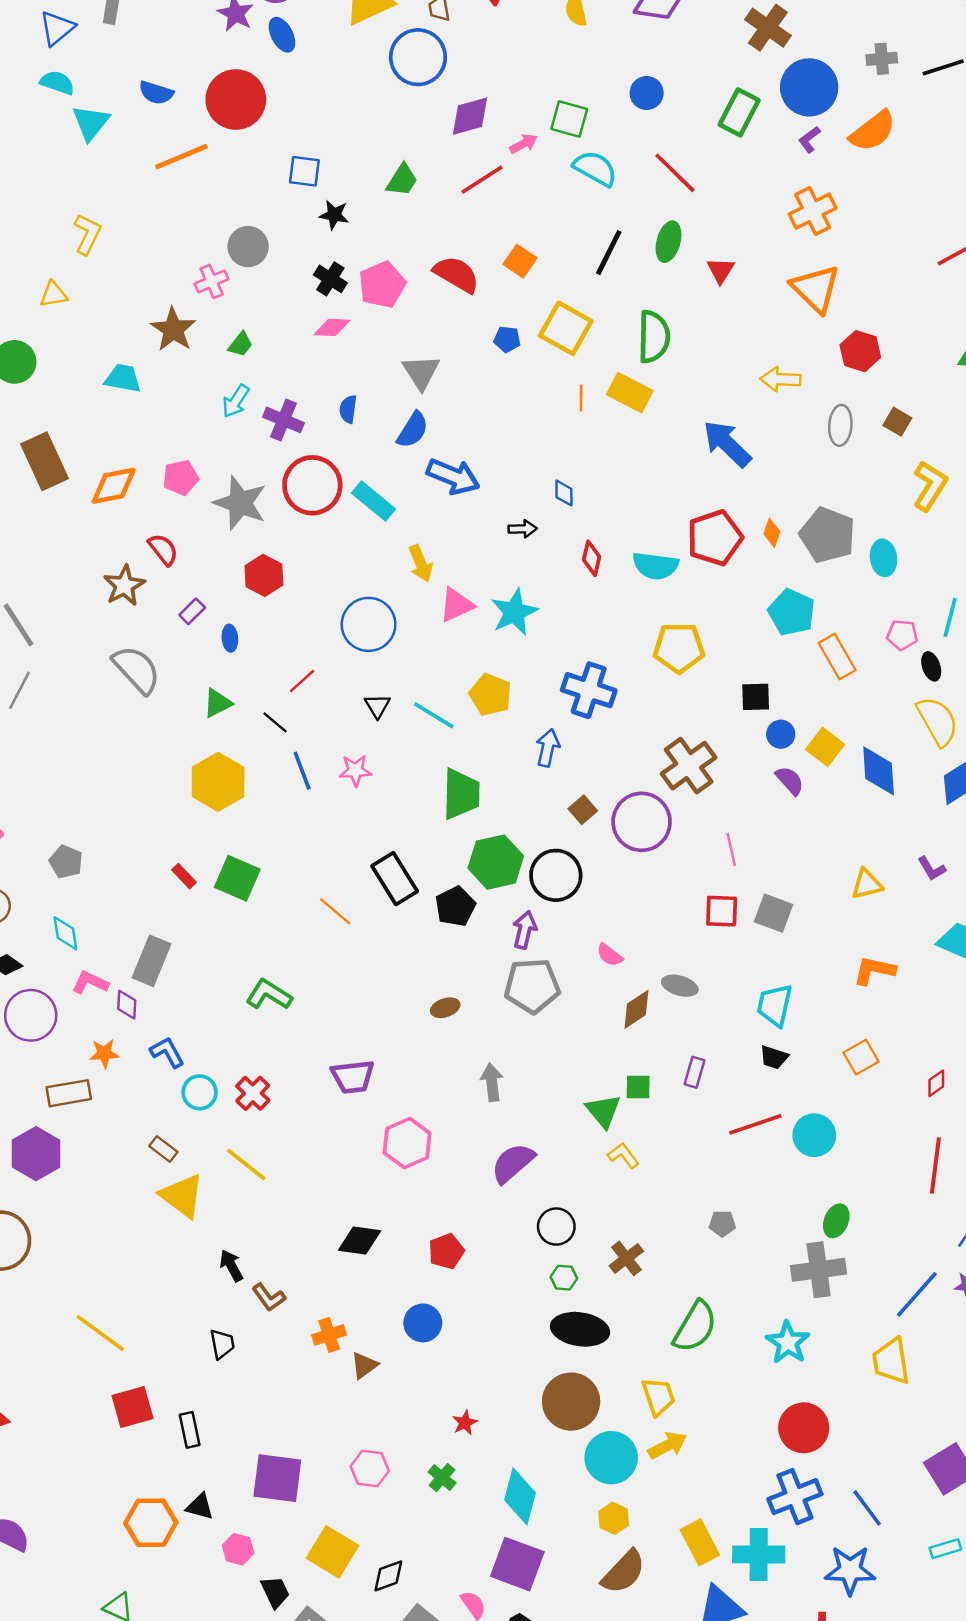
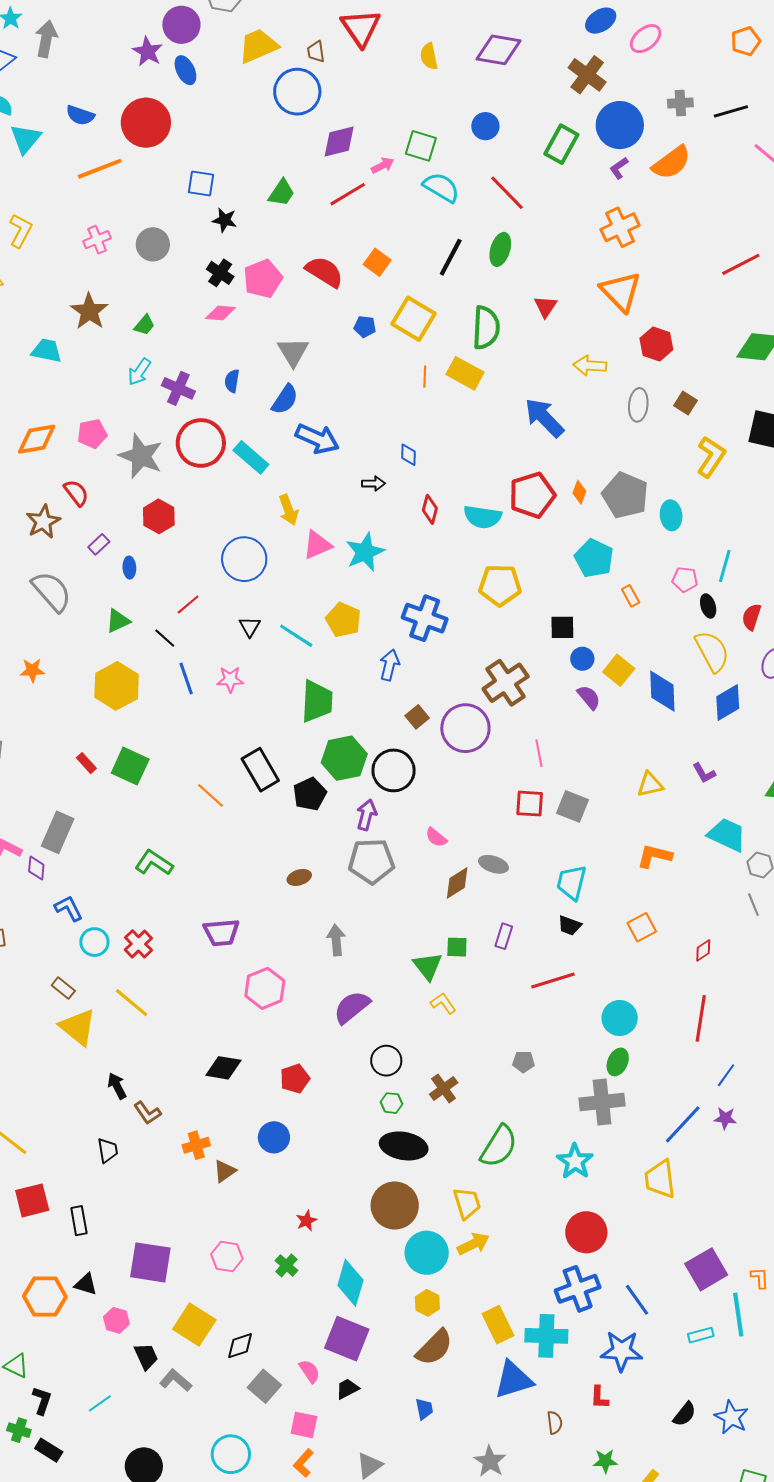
red triangle: (721, 270) -> (546, 307), moved
pink cross: (212, 281) -> (97, 240), moved
orange rectangle: (837, 657) -> (631, 596), size x0.6
orange star: (104, 1053) -> (32, 670), moved
cyan circle: (814, 1135) -> (620, 1018), moved

